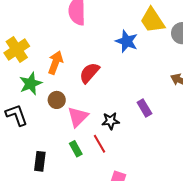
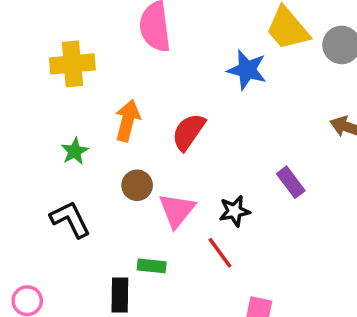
yellow cross: (17, 50) -> (72, 64), moved, turned 35
green star: (31, 84) -> (75, 151), moved, size x0.7
green rectangle: (76, 149) -> (152, 266), moved, turned -49

